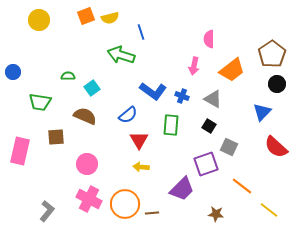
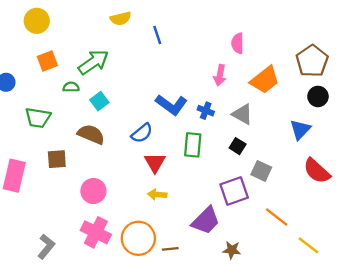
orange square: (86, 16) -> (47, 61), moved
green arrow: (121, 55) -> (93, 62), moved, turned 128
brown star: (216, 214) -> (232, 250), moved

